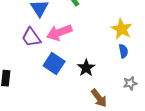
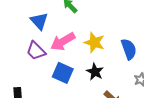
yellow star: (122, 29) -> (94, 42), moved
blue semicircle: (123, 51) -> (129, 49), size x1.5

